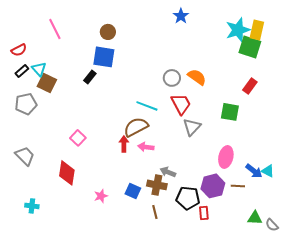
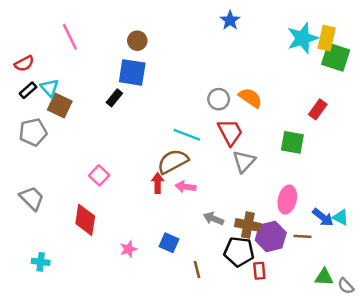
green square: (250, 47) -> (336, 57), moved
brown cross: (157, 185) -> (248, 225), moved

